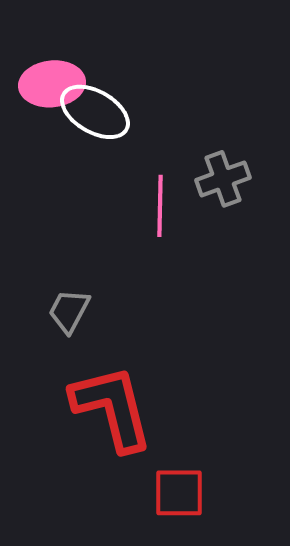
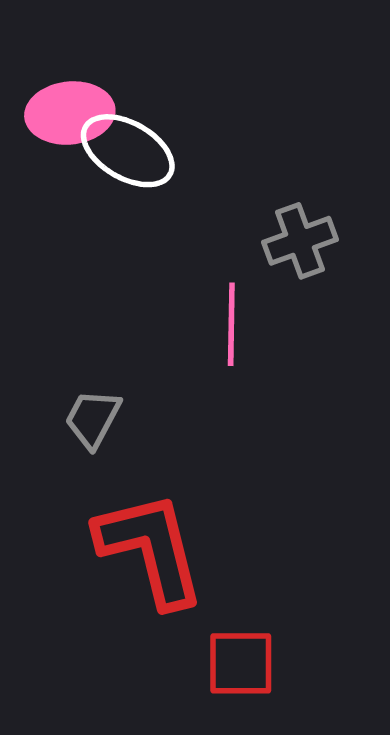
pink line: (160, 206) -> (231, 324), moved

